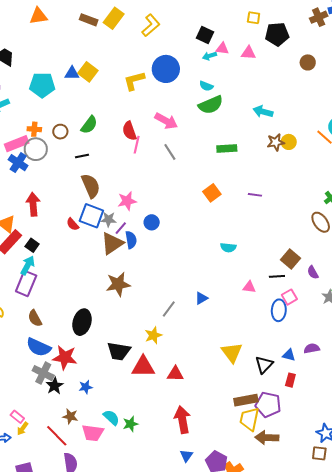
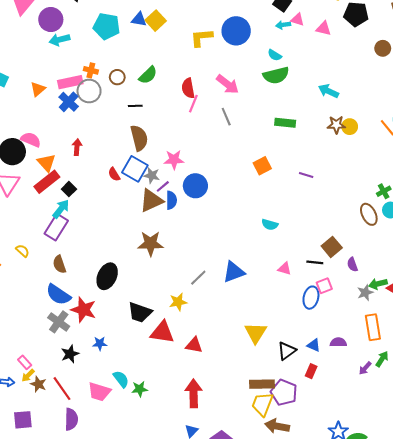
red arrow: (33, 204) -> (77, 147), size x0.7
blue circle: (152, 222) -> (195, 186), size x1.5
blue triangle: (201, 298) -> (234, 272), size x1.6
black star: (55, 386) -> (70, 354), moved
brown star: (70, 416) -> (38, 384), moved

